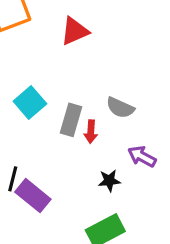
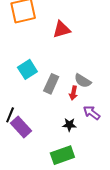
red arrow: (91, 132) -> (73, 93), moved

